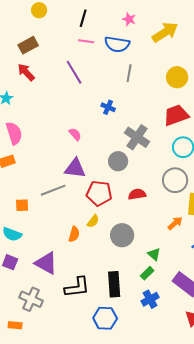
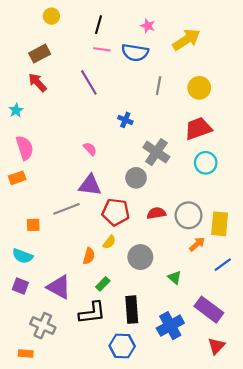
gray line: (129, 73) -> (159, 86), moved
gray circle: (175, 180) -> (189, 215), moved
green rectangle: (147, 273) -> (103, 284), moved
blue cross: (150, 299) -> (170, 326), size x1.4

